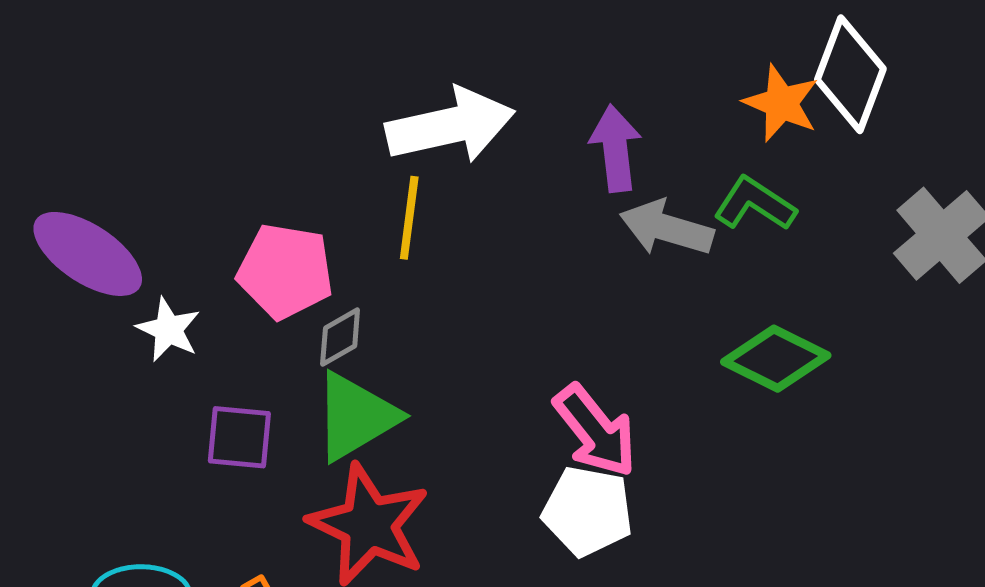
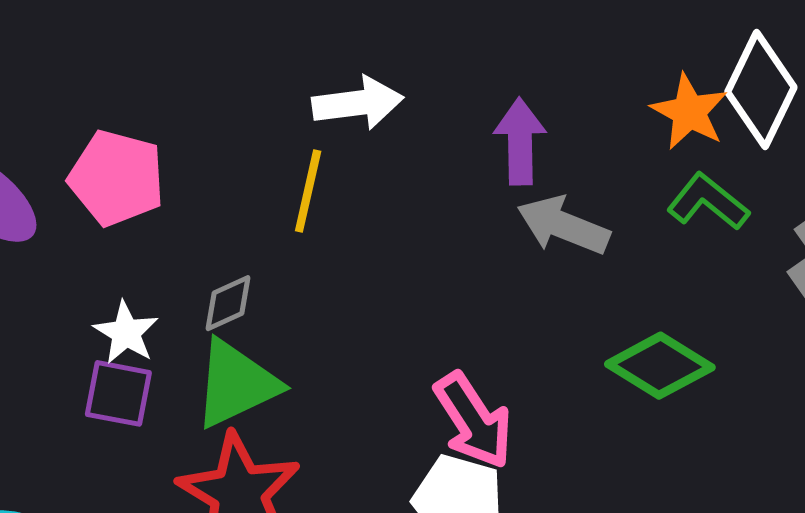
white arrow: (450, 126) -> (358, 103), size x0.7
green L-shape: (755, 204) -> (708, 202), moved
pink pentagon: (285, 271) -> (117, 178), moved
white star: (168, 330) -> (126, 333), moved

